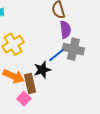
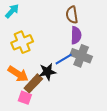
brown rectangle: (30, 83) -> (33, 83), turned 48
pink square: (24, 99) -> (25, 98), turned -32

